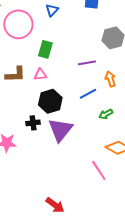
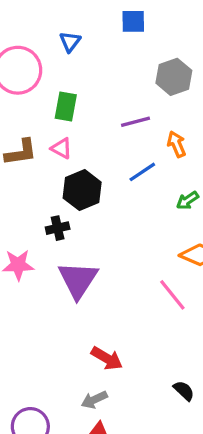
pink triangle: (40, 75) -> (62, 148), turned 40
green arrow: (106, 114) -> (187, 200), moved
purple triangle: (60, 130) -> (78, 280), moved

